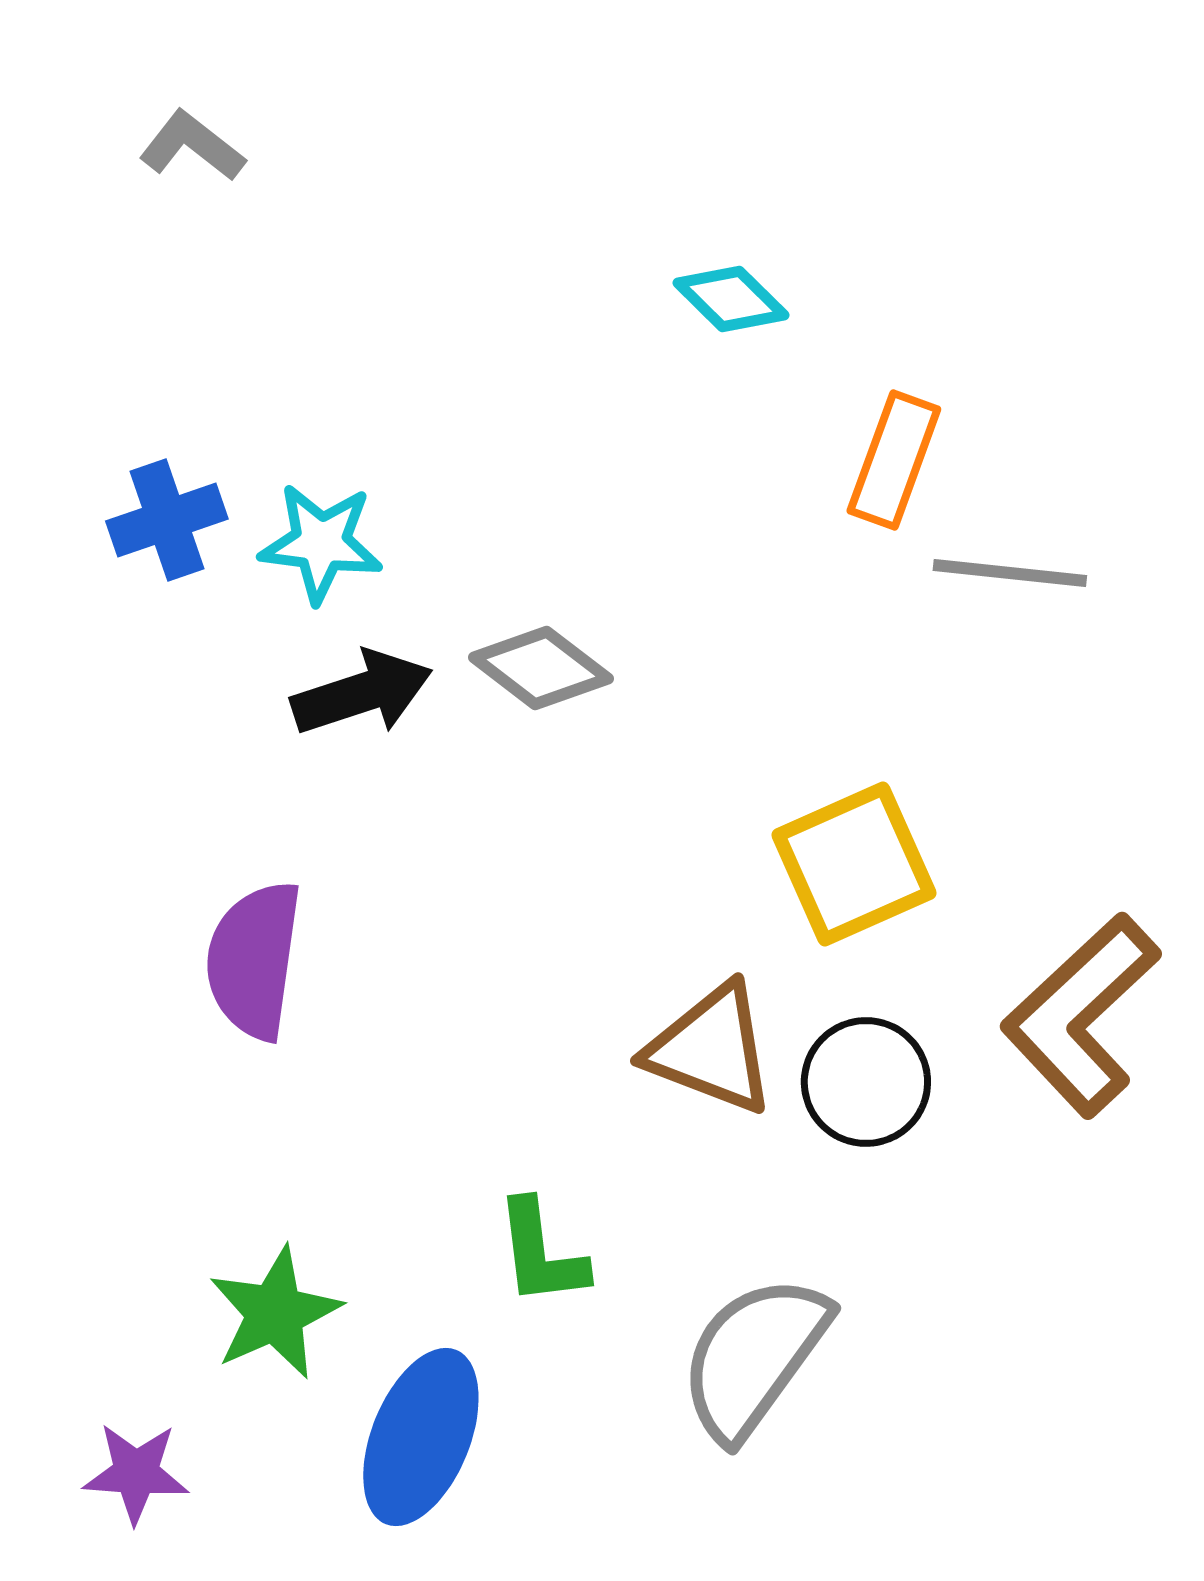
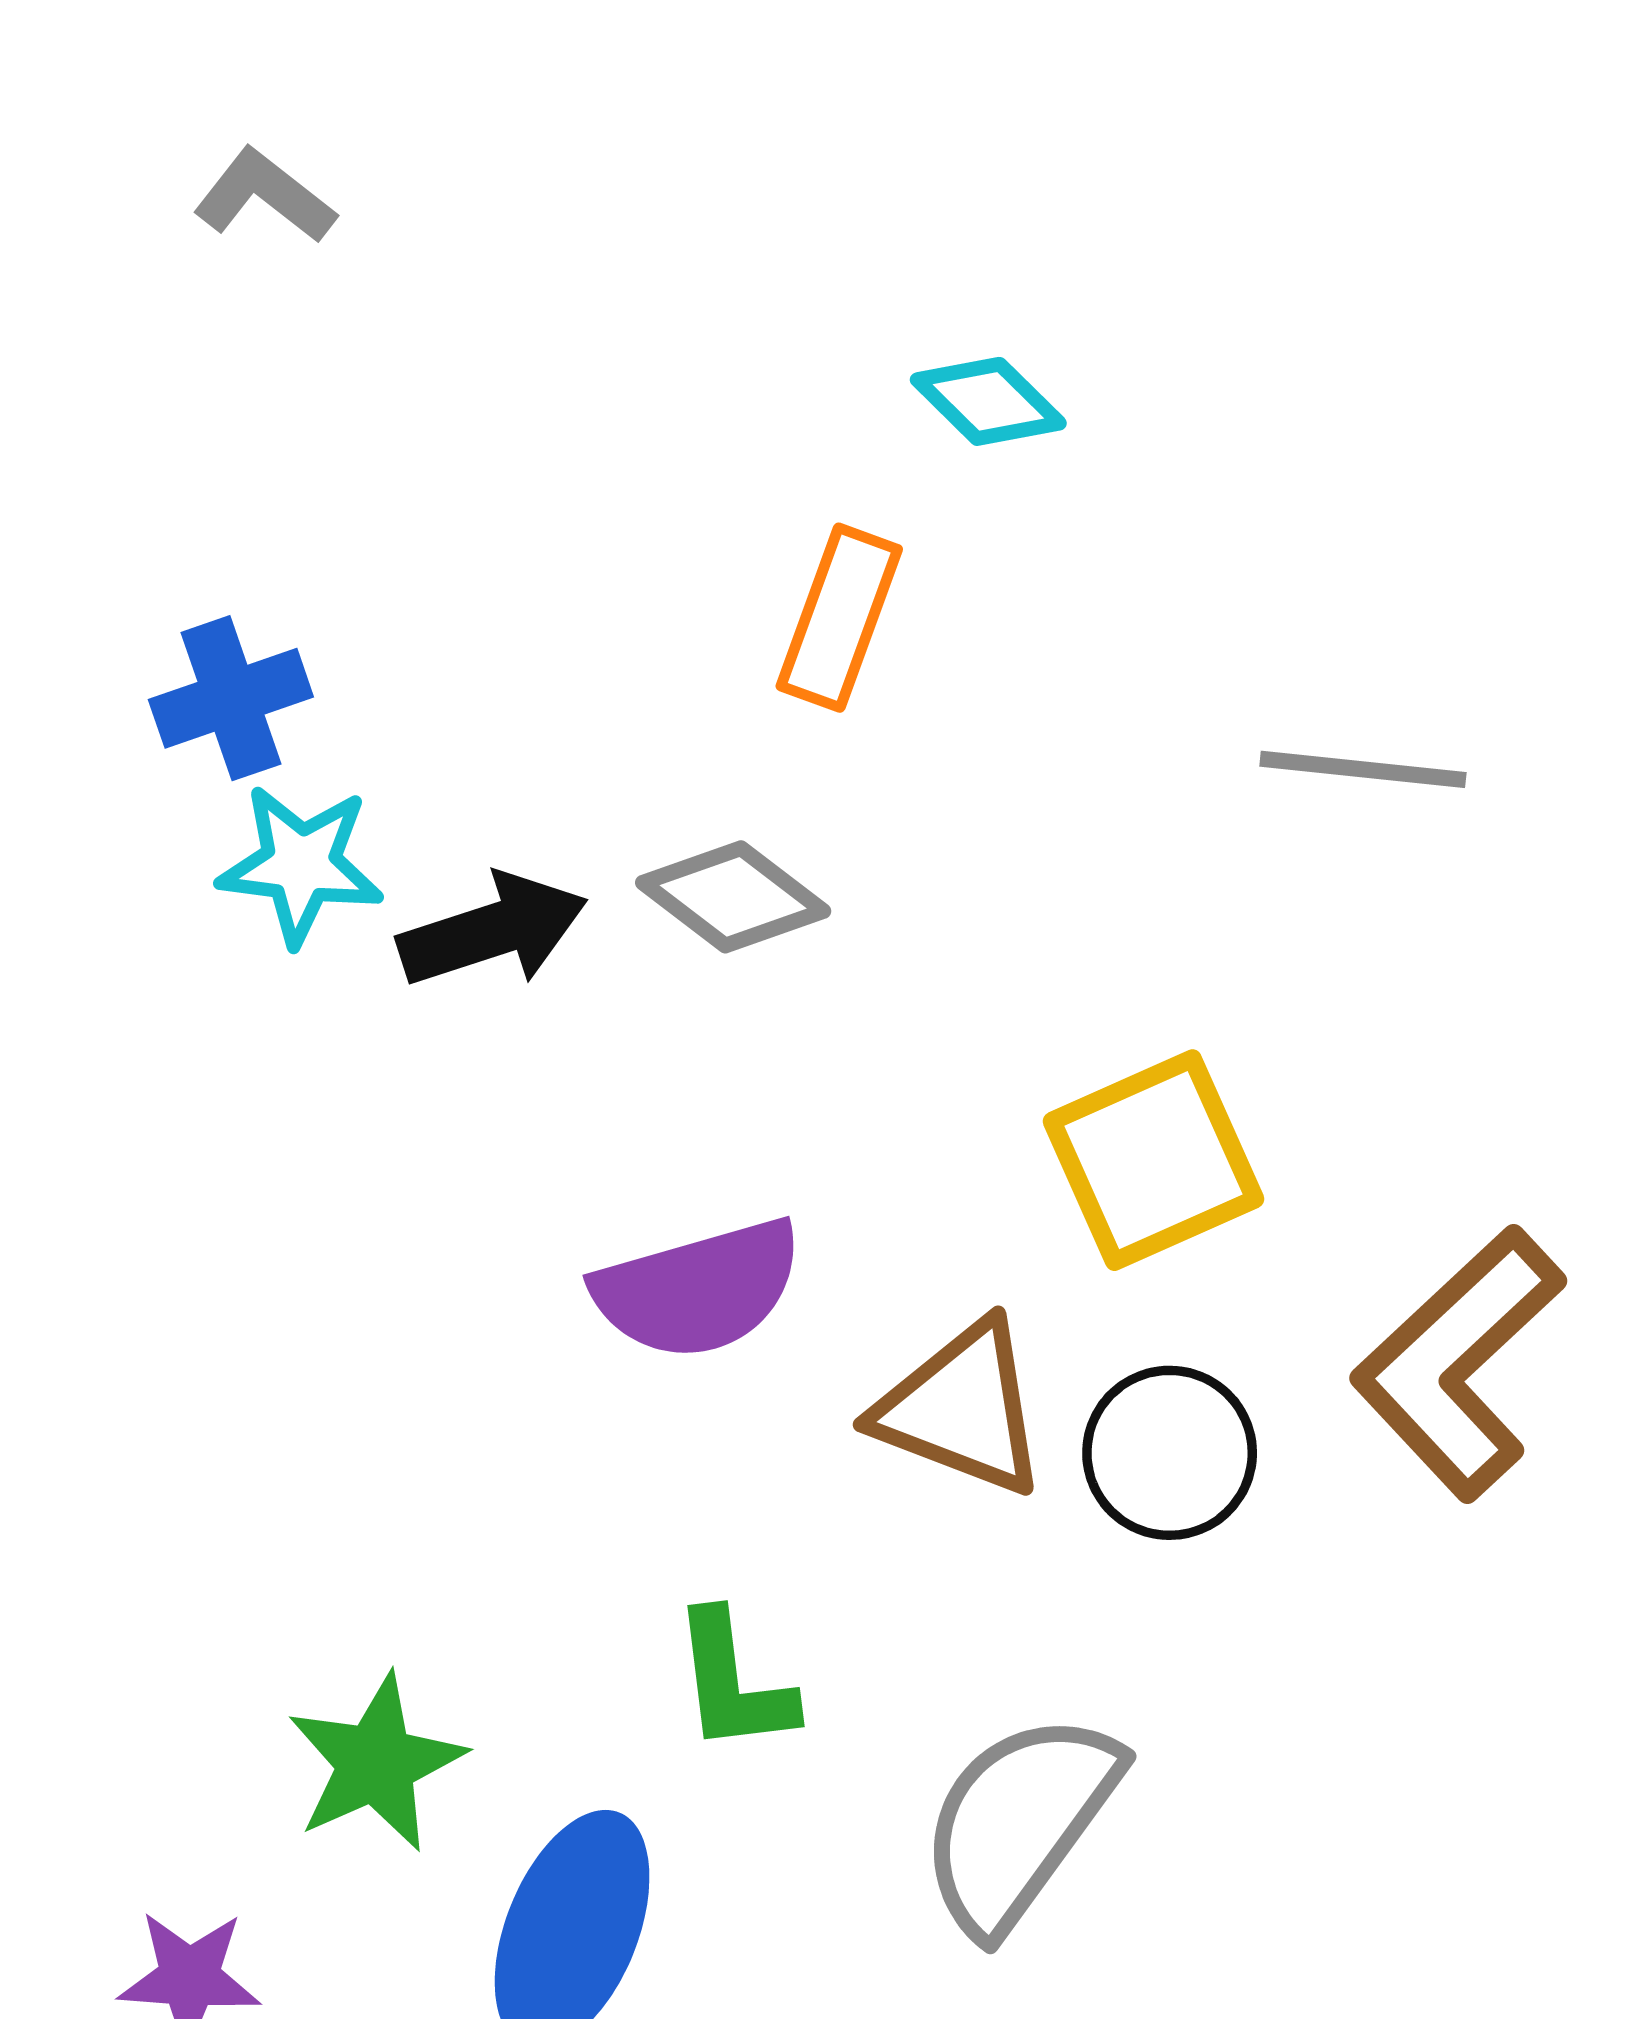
orange rectangle: (894, 460) -> (839, 618), moved
cyan star: (321, 543) -> (301, 865), moved
purple semicircle: (254, 960) -> (698, 1289), moved, turned -114

